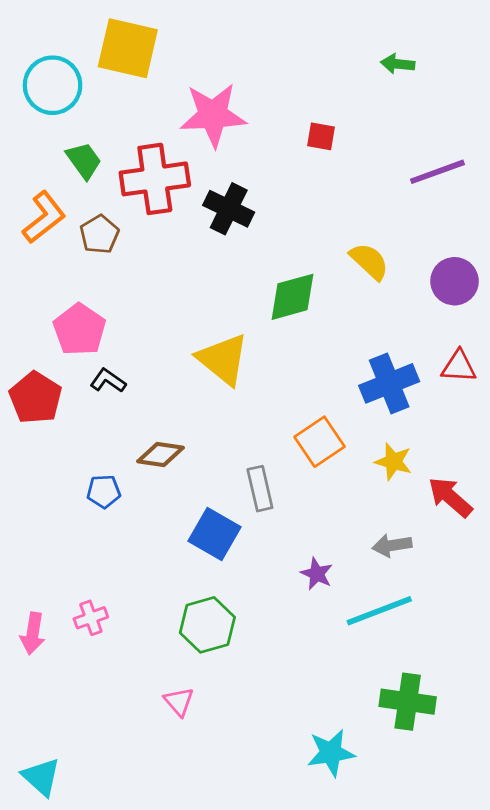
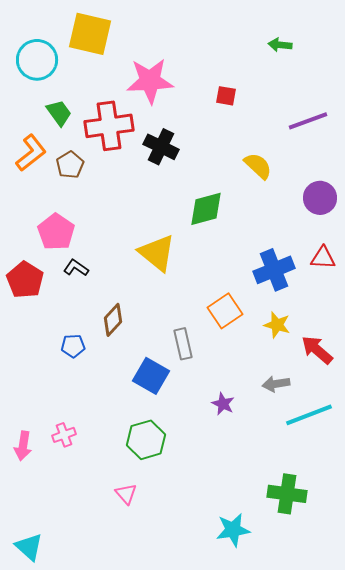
yellow semicircle: (369, 261) -> (258, 166), moved
brown diamond: (160, 454) -> (113, 320), turned -56
cyan line: (379, 611) -> (309, 415), moved

